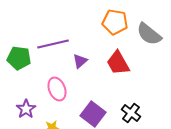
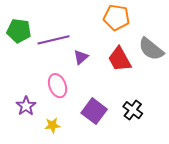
gray semicircle: (149, 34) -> (151, 49), moved
green pentagon: (19, 58) -> (19, 31), moved

